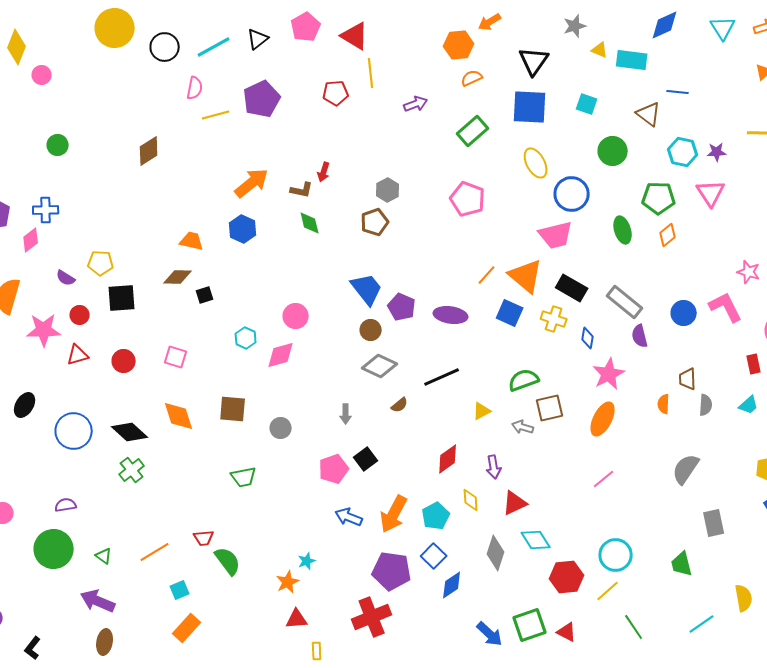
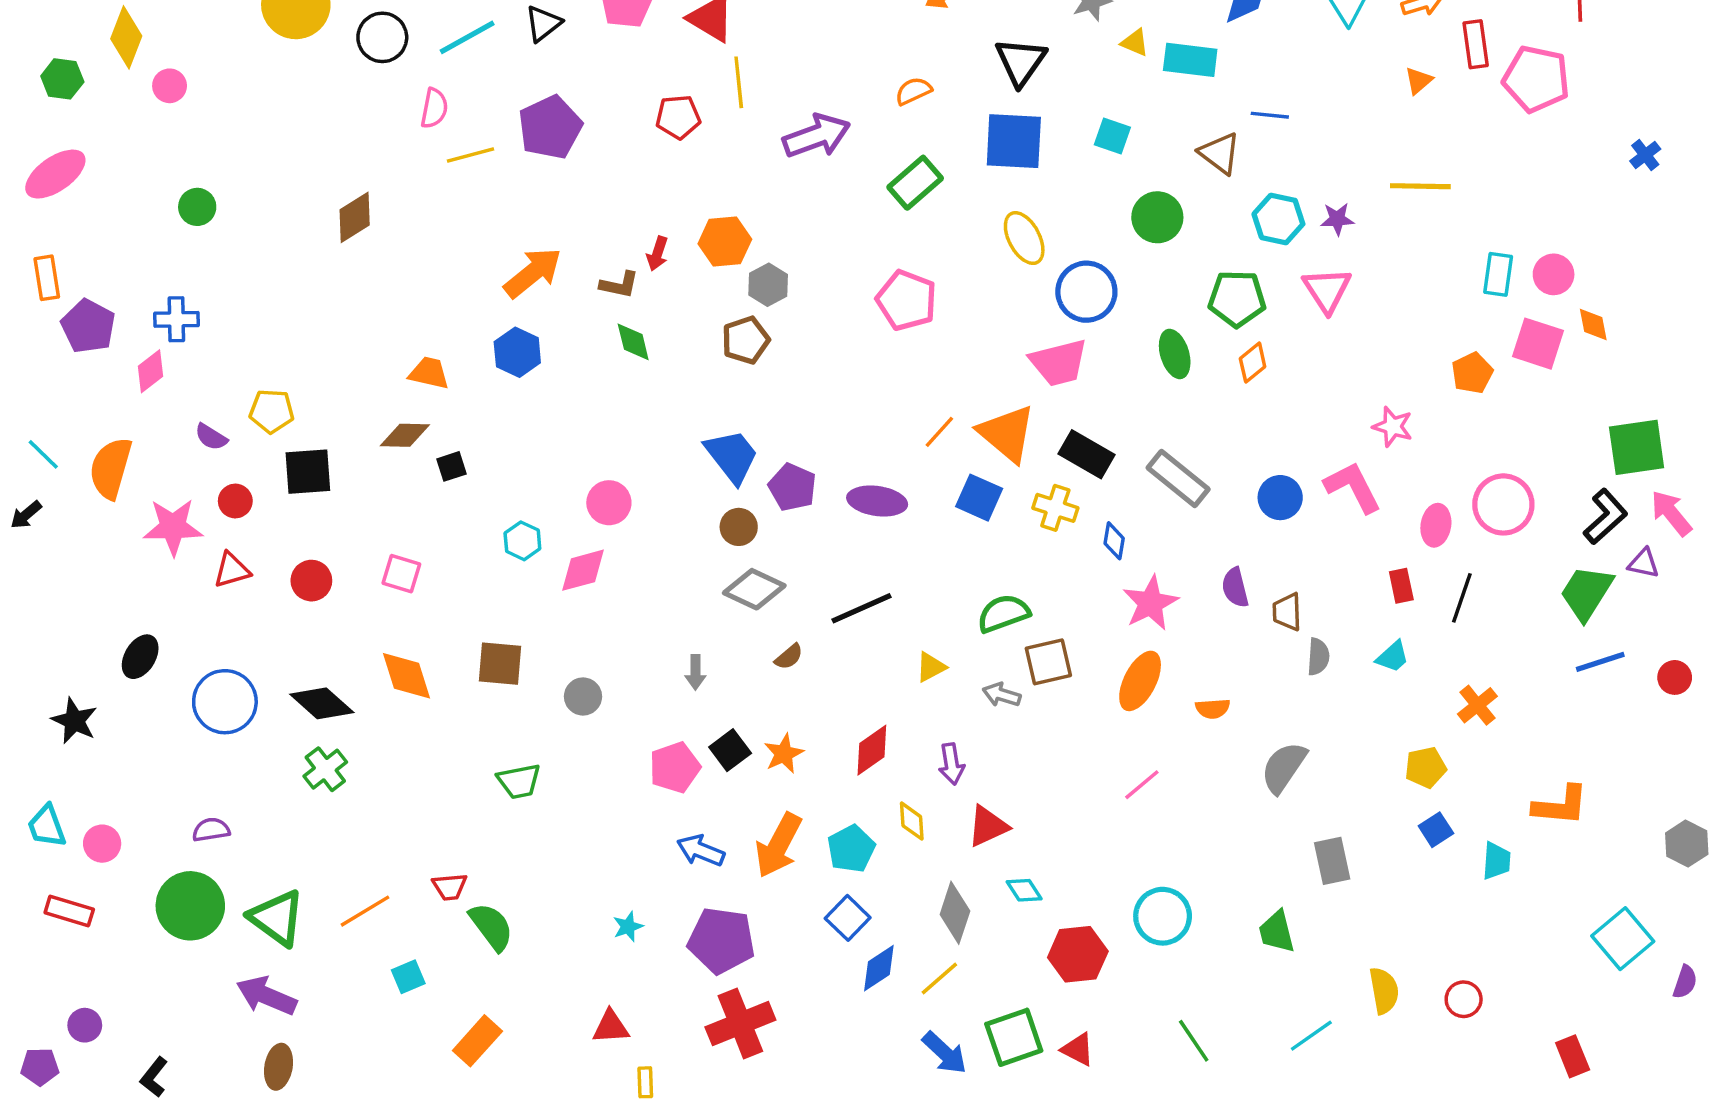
orange hexagon: (459, 45) -> (725, 242), moved
purple arrow: (416, 104) -> (817, 136), size x1.6
purple semicircle: (640, 336) -> (1235, 588), moved
orange semicircle: (664, 404) -> (1213, 709), moved, turned -96
cyan diamond: (536, 540) -> (1024, 890), size x0.7
green triangle: (104, 556) -> (277, 918), size x2.0
purple pentagon: (392, 571) -> (721, 940), moved
orange star: (288, 582) -> (784, 754), moved
yellow line: (608, 591) -> (939, 978), moved
orange rectangle: (187, 628) -> (477, 1041), moved

